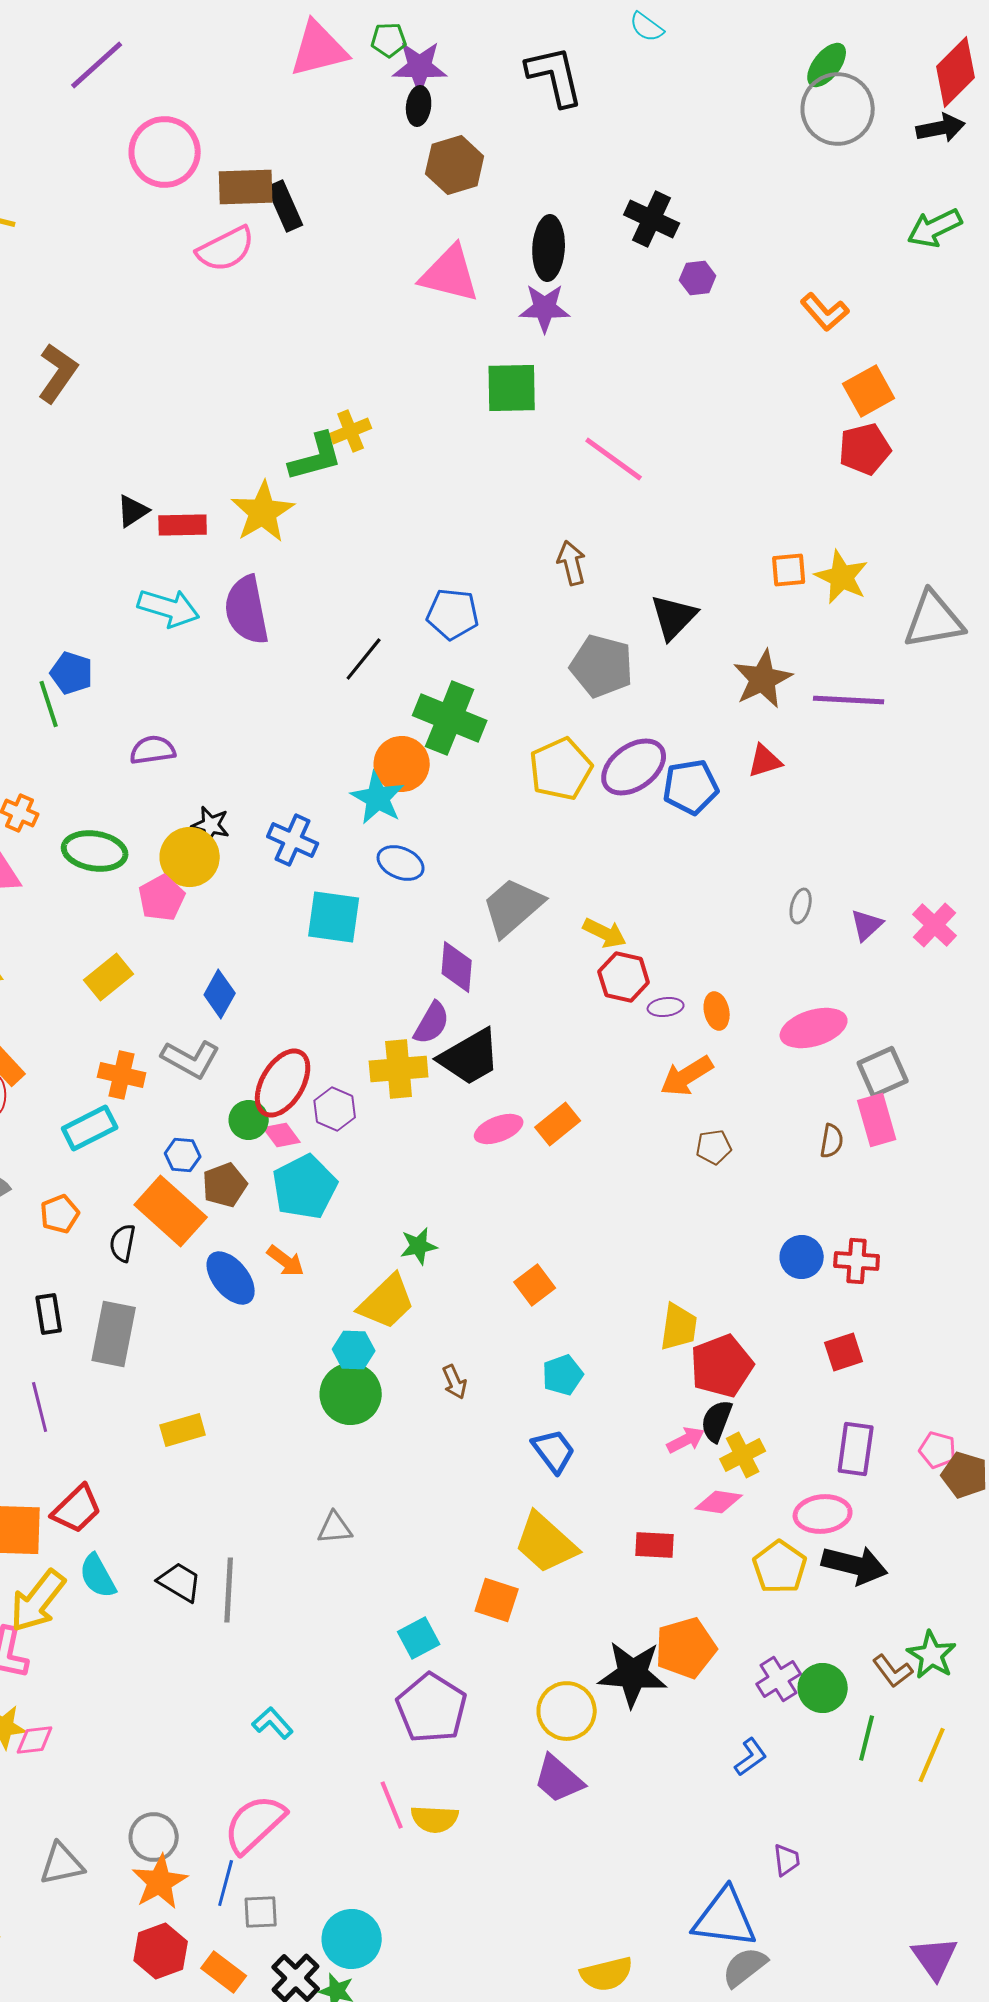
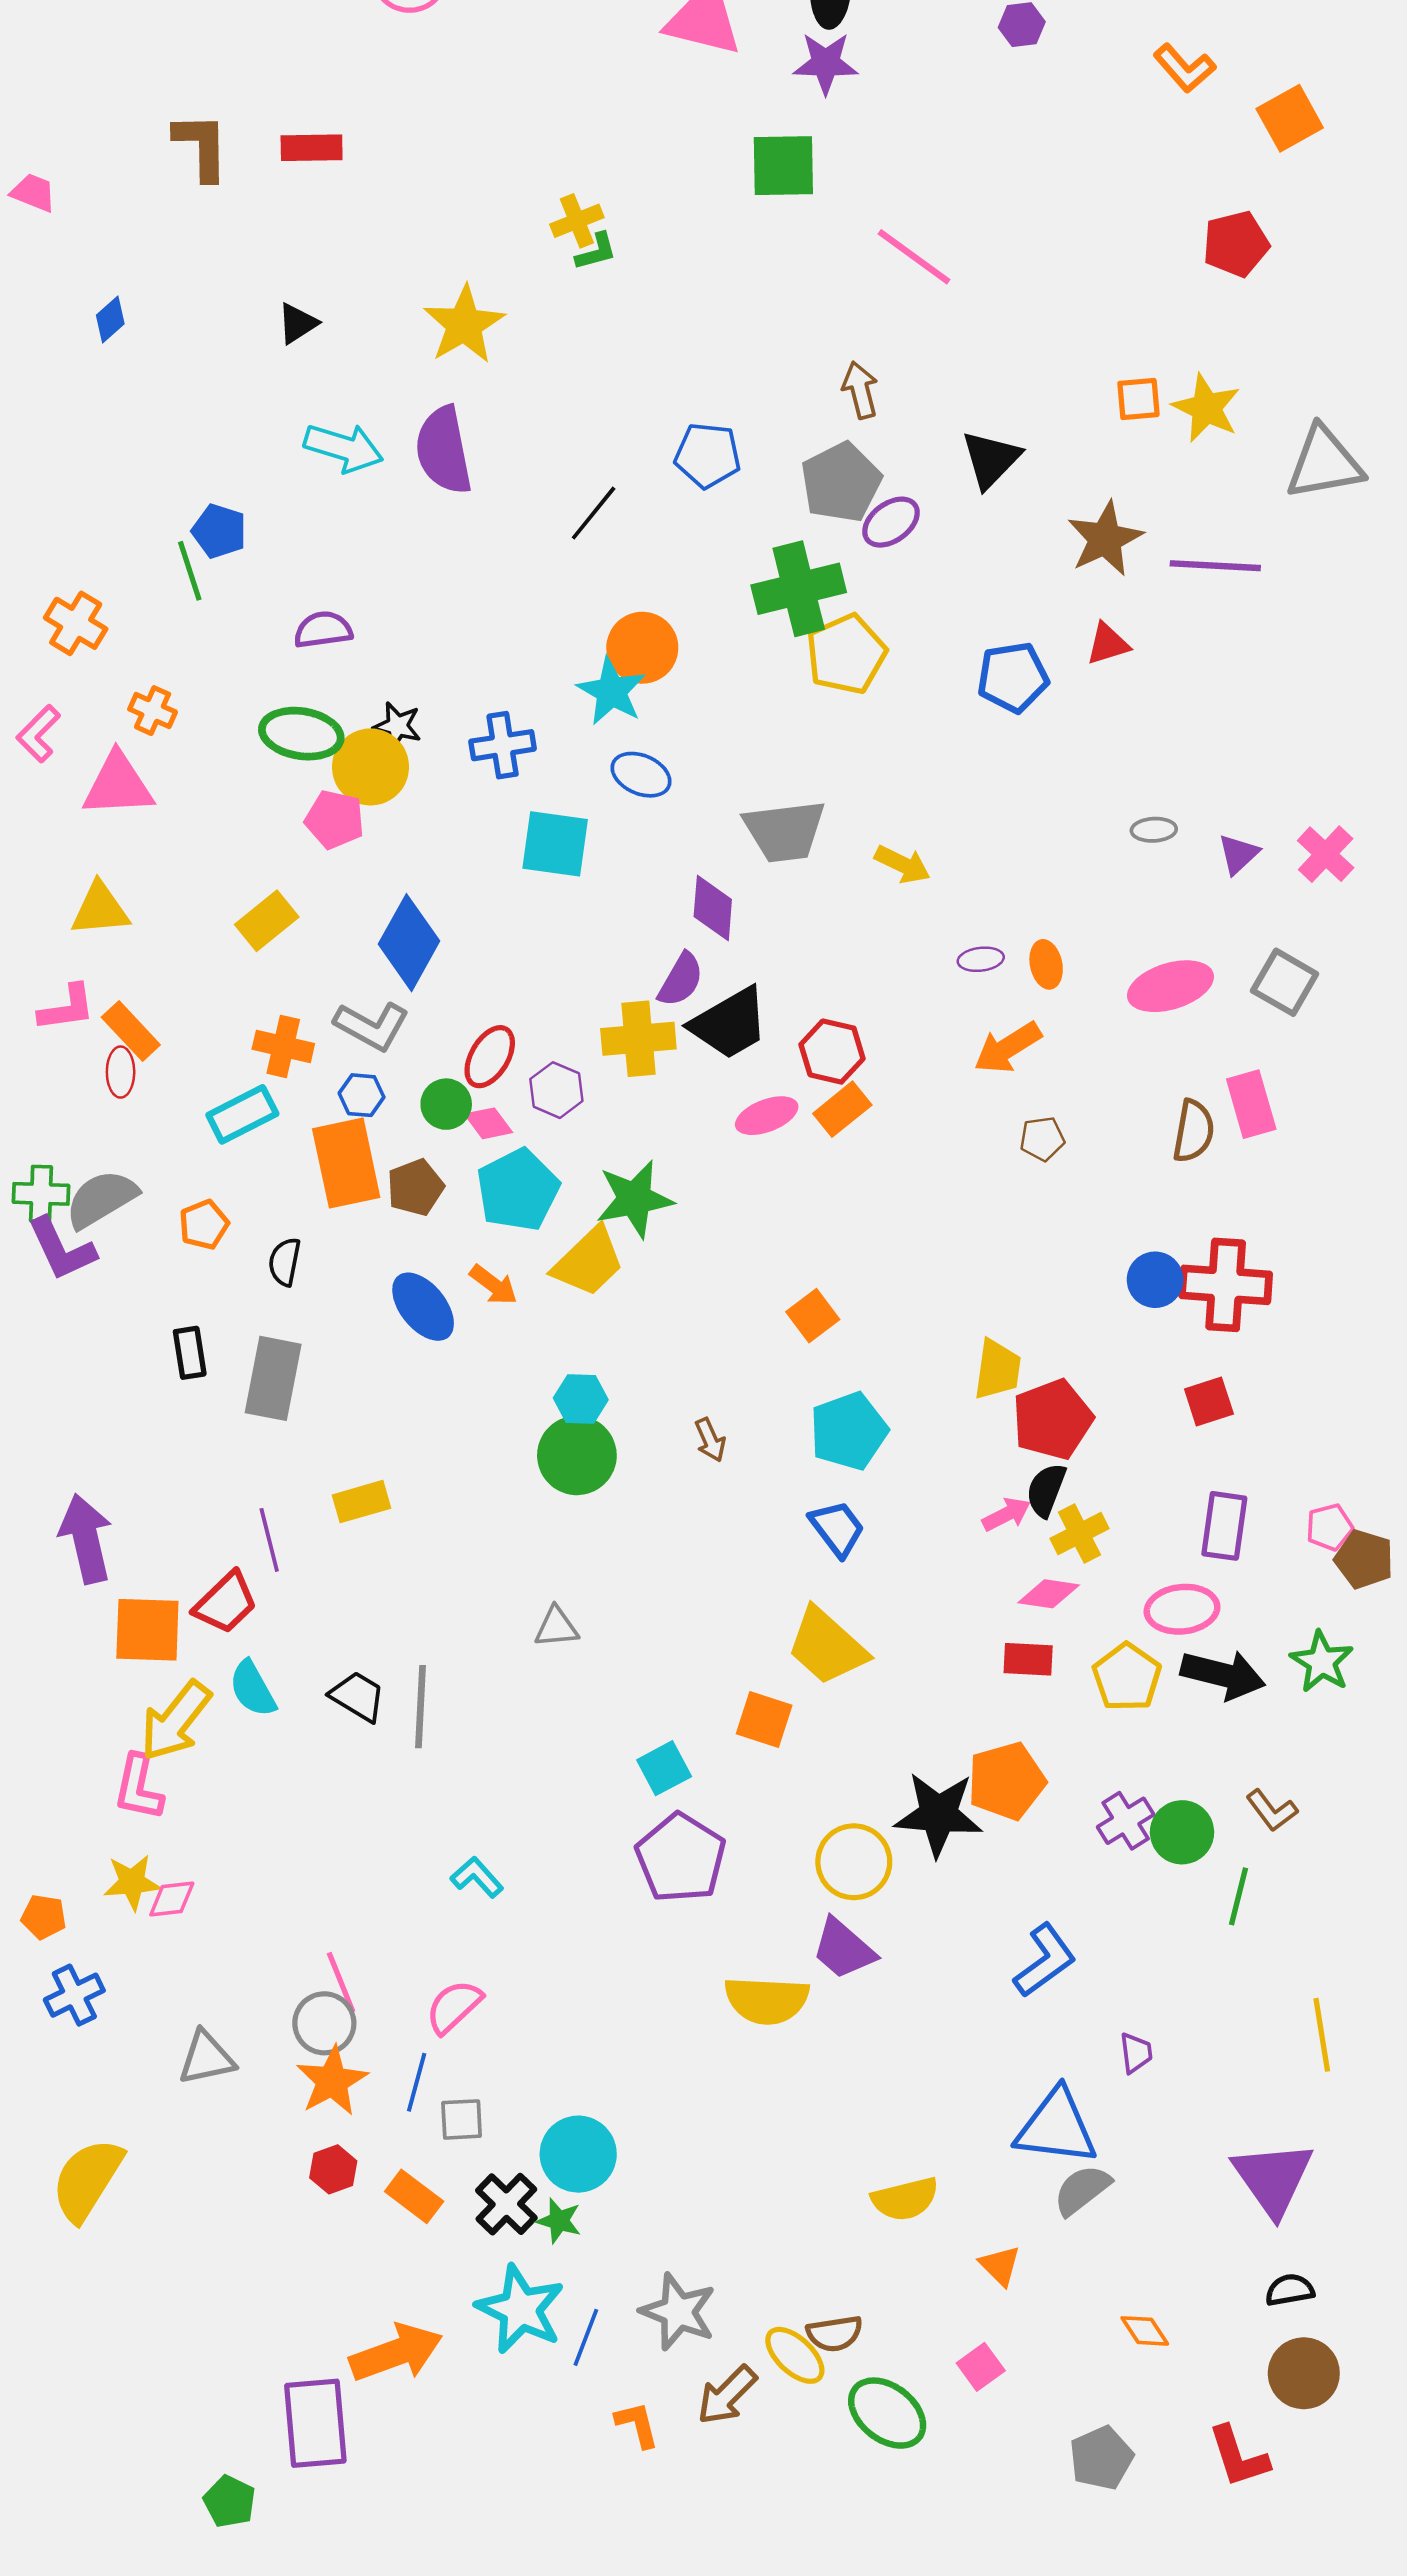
brown L-shape: (58, 373) -> (201, 146), turned -36
orange square: (869, 391) -> (1290, 118), moved
green L-shape: (316, 457) -> (596, 252), moved, size x0.6
red rectangle: (183, 525) -> (312, 148), moved
gray pentagon: (602, 666) -> (841, 482), moved, turned 30
green cross: (450, 718) -> (799, 589), moved, turned -36
purple ellipse: (634, 767) -> (891, 522), moved, size x0.7
blue cross: (293, 840) -> (503, 745), turned -33
green ellipse: (95, 851) -> (301, 734), moved
pink pentagon: (162, 898) -> (335, 820), turned -30
gray ellipse: (801, 906) -> (1154, 830), turned 72
gray trapezoid: (513, 907) -> (785, 831), turned -146
red hexagon: (624, 977) -> (832, 1052), moved
blue diamond: (220, 994) -> (409, 943), size x1.5
gray square: (883, 1072) -> (1285, 982), moved, turned -36
red ellipse: (283, 1083) -> (490, 1057), size x0.7
brown semicircle: (832, 1141) -> (1194, 1131), size x1.4
blue hexagon: (183, 1155) -> (362, 1095), moved
orange rectangle: (171, 1211) -> (346, 1163), moved, turned 36
green star: (419, 1246) -> (635, 1199), moved, size x1.6
red cross: (857, 1261) -> (1226, 1285), size x1.6
yellow trapezoid: (387, 1302) -> (588, 1262), moved
cyan pentagon: (563, 1375) -> (849, 1431), size x1.5
purple line: (40, 1407) -> (269, 1540), moved
pink pentagon: (938, 1450) -> (1329, 1527), turned -30
red rectangle: (655, 1545) -> (1028, 1659), moved
green star: (932, 1655) -> (1322, 1662), moved
yellow line: (932, 1755) -> (1322, 2035), moved, turned -32
blue L-shape: (751, 1757) -> (1045, 1960), moved, size x1.5
pink line: (392, 1805) -> (341, 1982), moved
yellow semicircle: (435, 1819) -> (767, 2000), moved, size x1.4
pink semicircle: (255, 1824) -> (454, 2007), size x0.7
red hexagon: (161, 1951) -> (333, 2169), size x0.7
purple triangle: (935, 1958) -> (1273, 2178), moved, size x1.4

